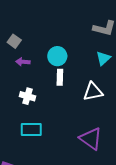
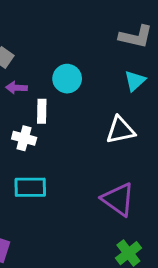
white rectangle: (60, 77) -> (42, 111), moved

